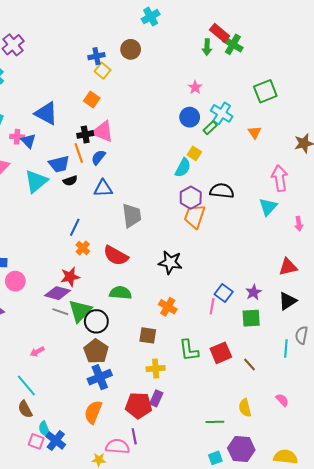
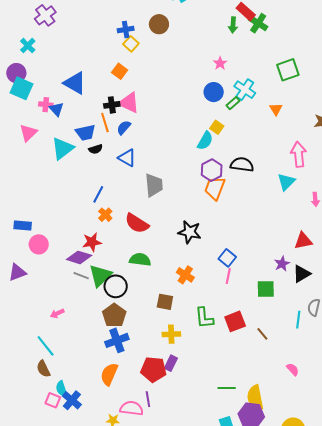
blue triangle: (103, 188) -> (127, 158), turned 30
purple star: (254, 292) -> (282, 264), moved
blue square: (224, 293) -> (227, 258), moved
yellow semicircle: (245, 408) -> (255, 398), moved, size x1.4

